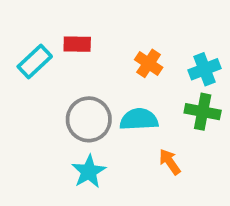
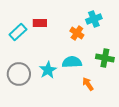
cyan cross: (204, 69) -> (94, 19), moved
gray circle: (89, 119) -> (19, 74), moved
cyan star: (89, 171) -> (48, 70), moved

